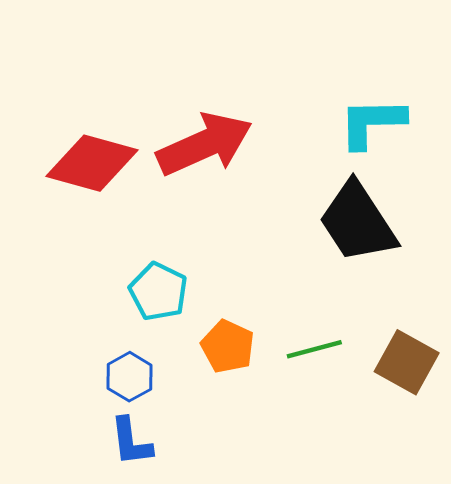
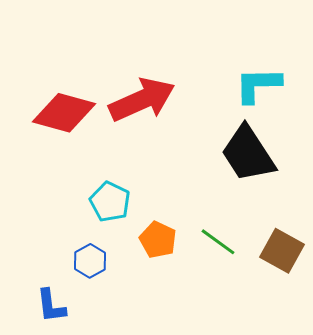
green line: (314, 349) -> (218, 242), turned 51
blue L-shape: (131, 442) -> (51, 306), moved

